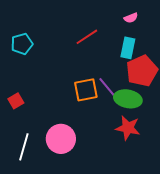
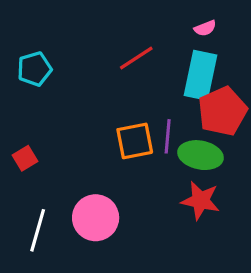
cyan rectangle: (128, 48) -> (200, 75), size x1.4
purple line: (107, 87) -> (168, 136), turned 45

